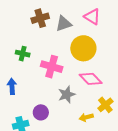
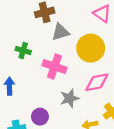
gray triangle: (64, 24) -> (60, 32), moved
pink diamond: (91, 79) -> (97, 82), turned -60

